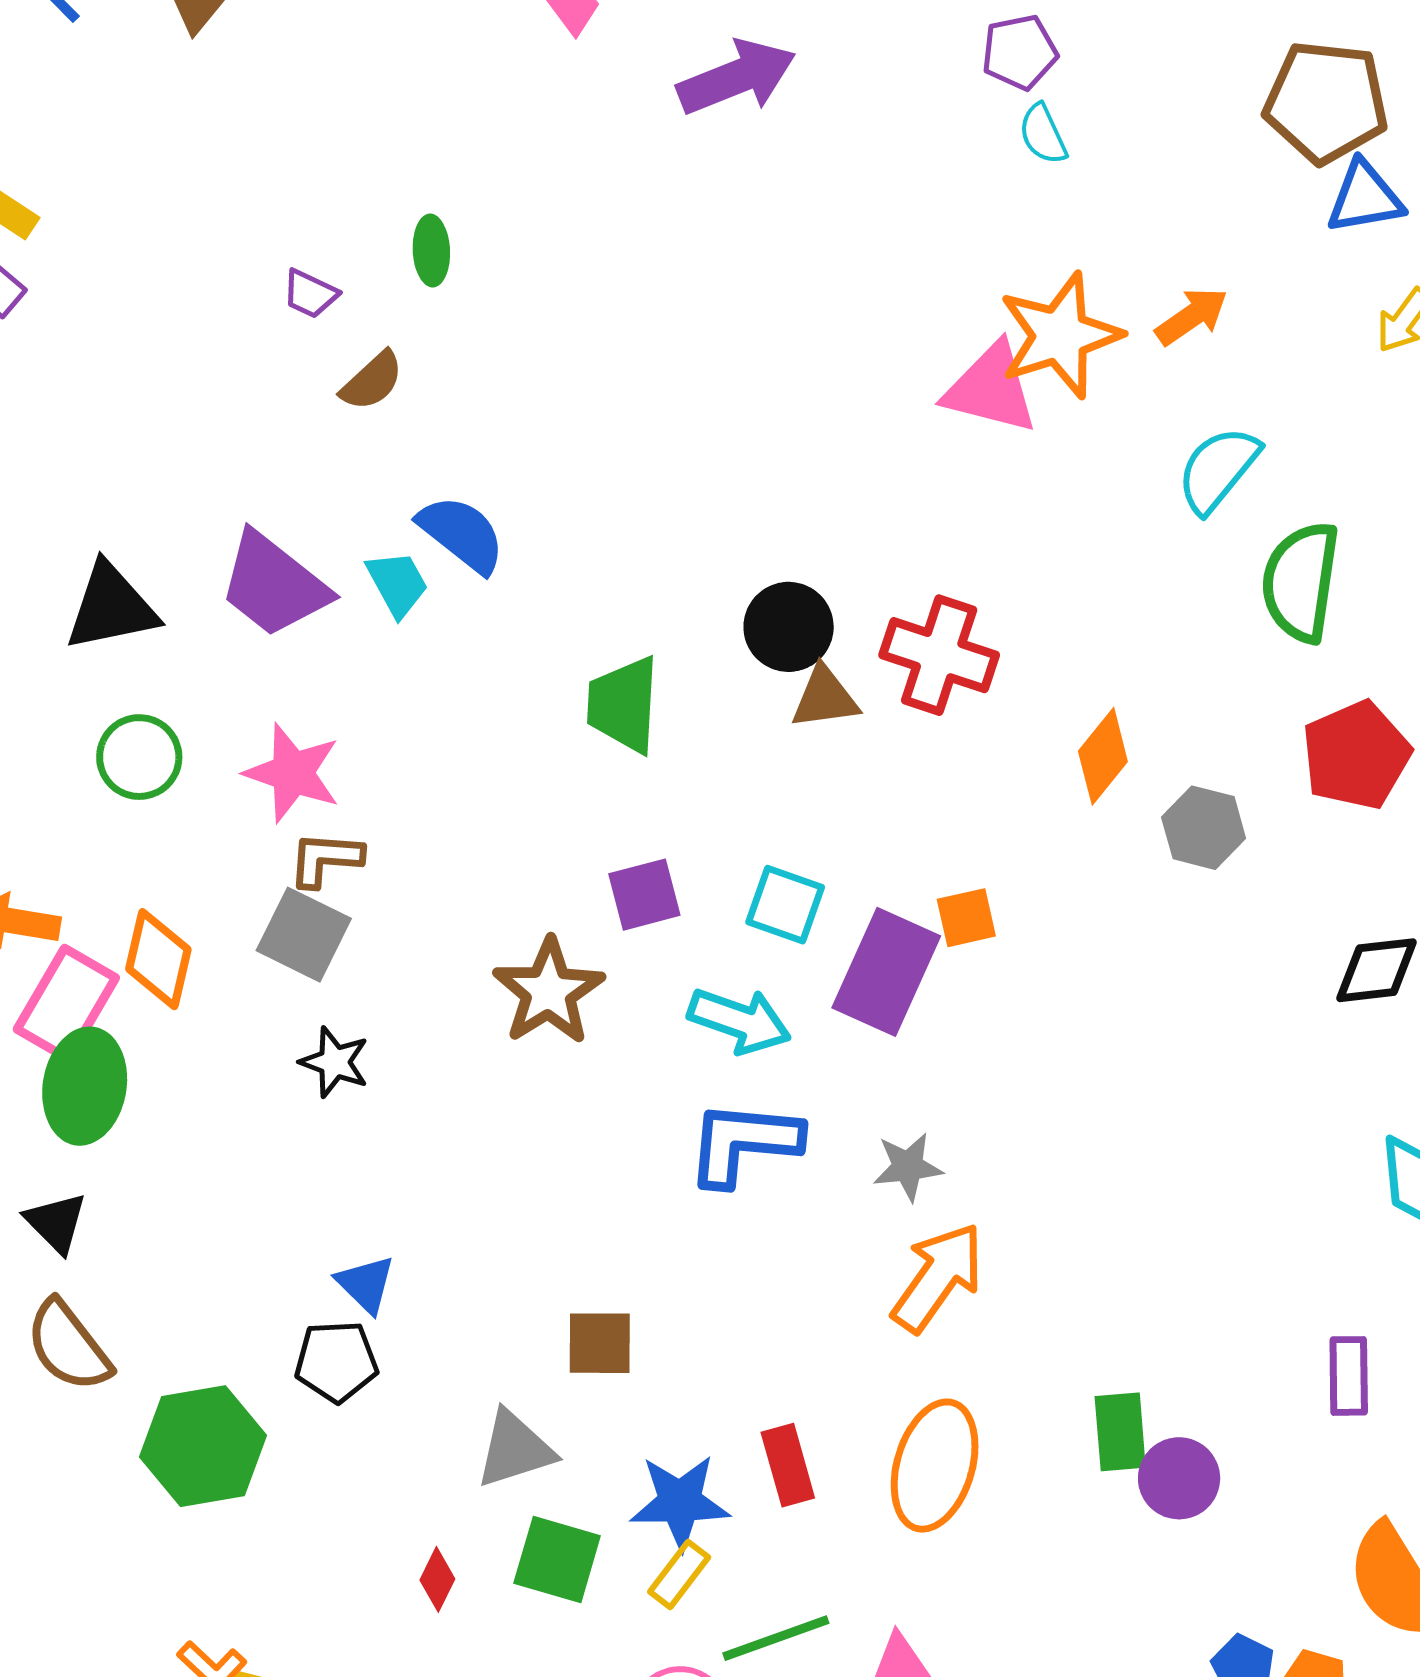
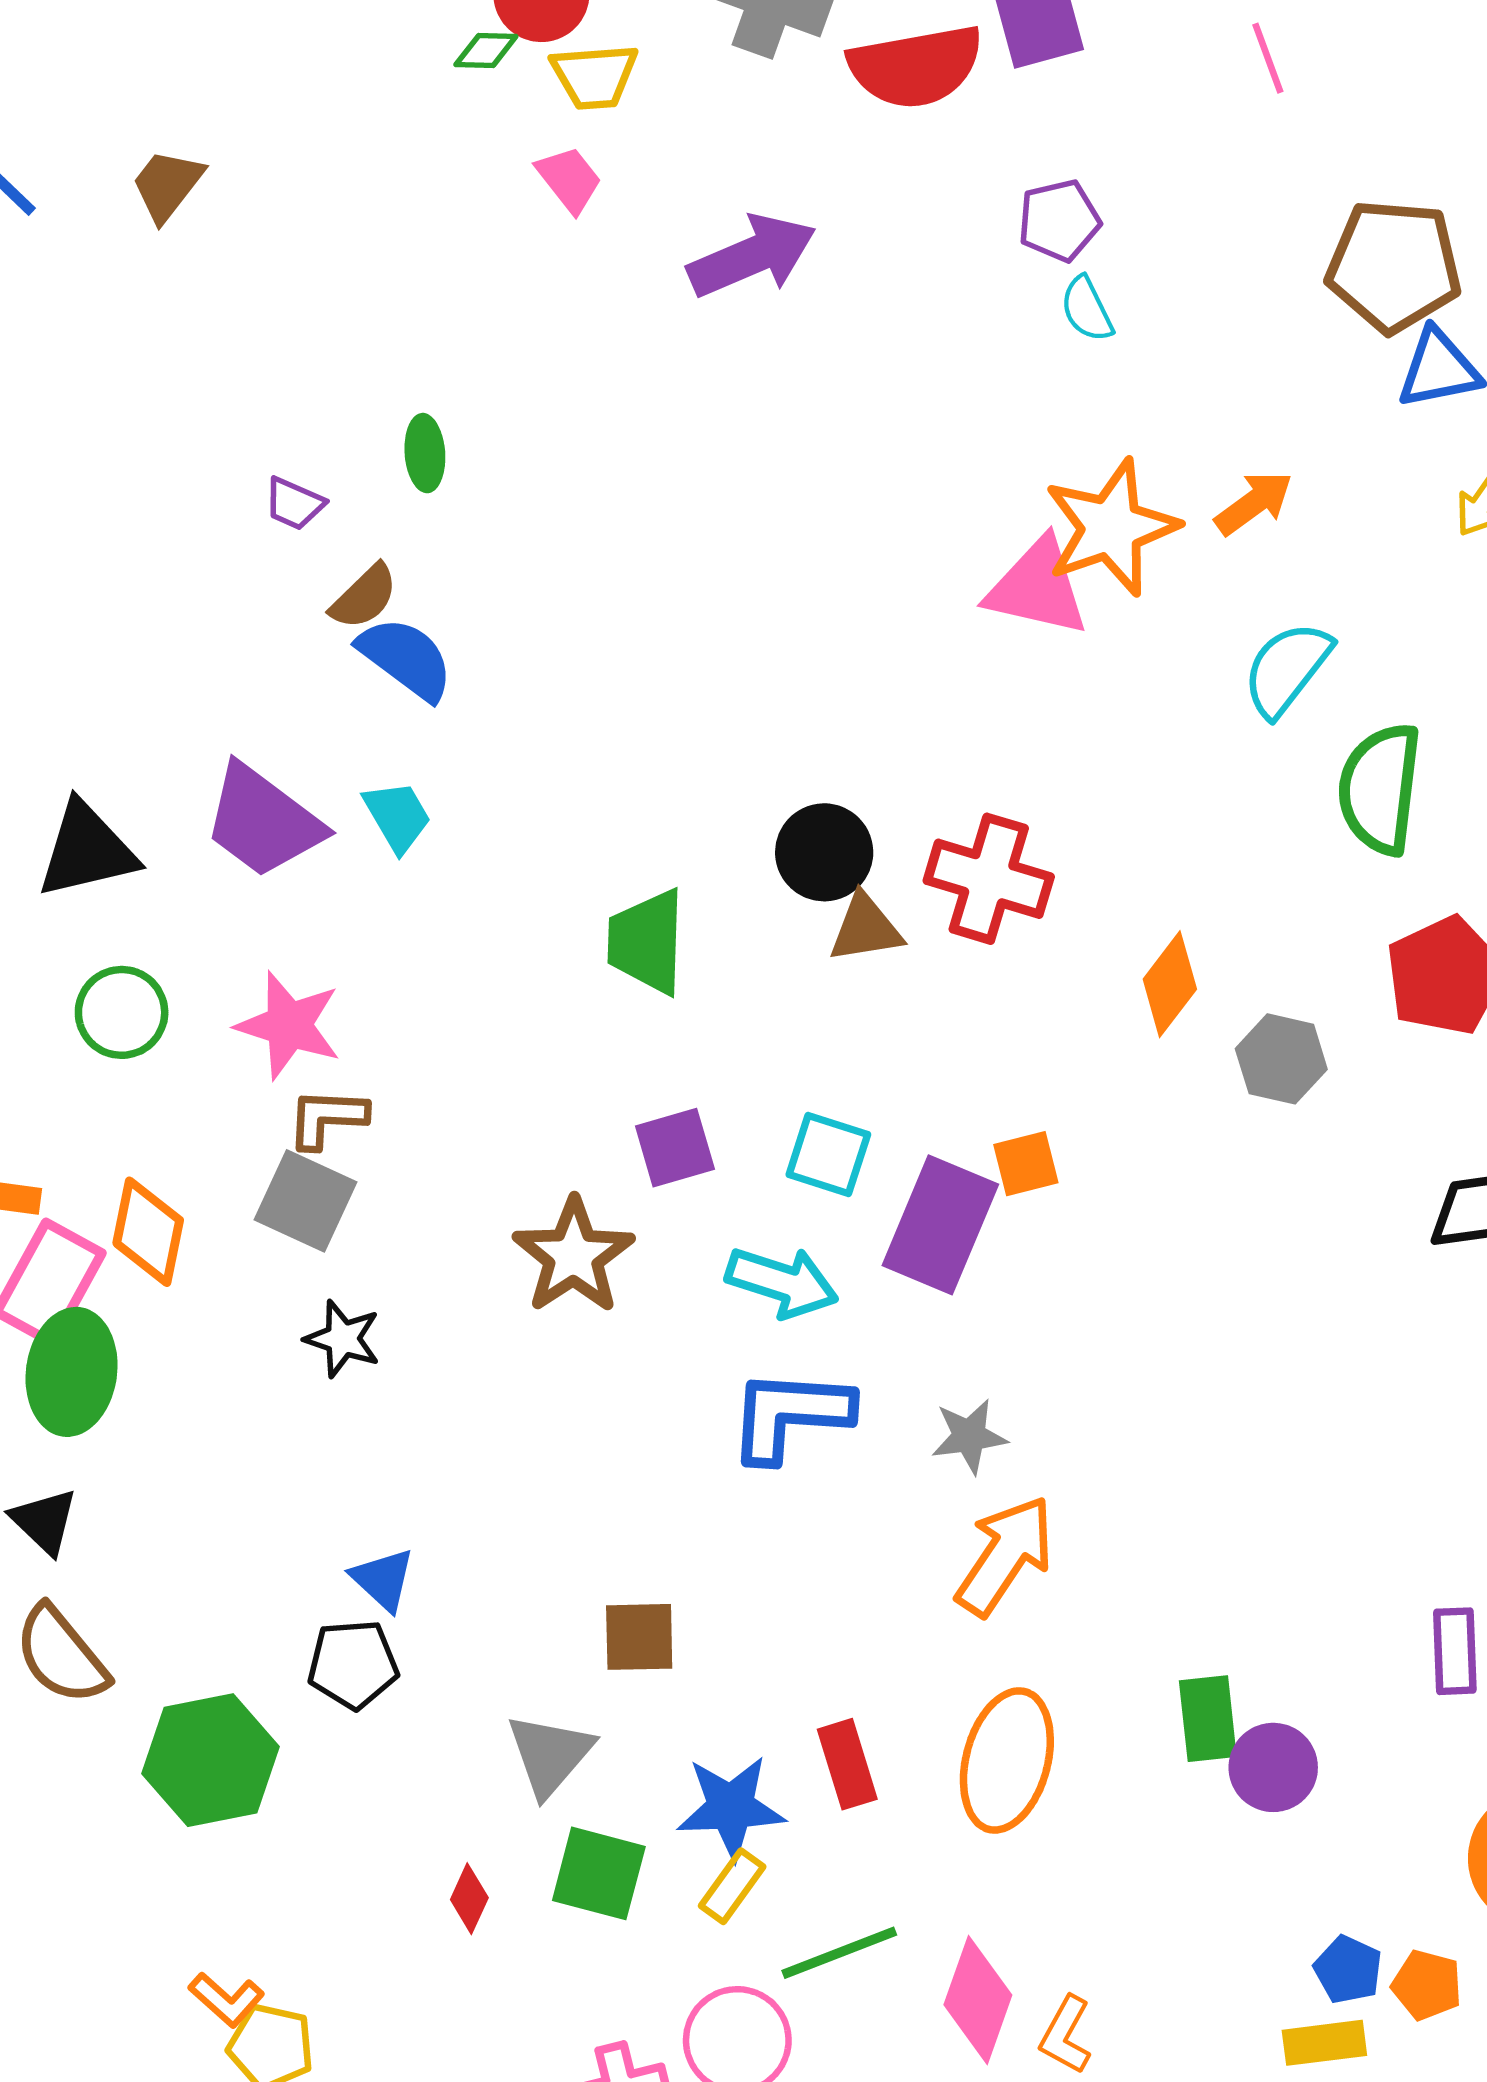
blue semicircle: (462, 534) -> (406, 658), moved
gray triangle: (515, 1449) -> (550, 1755), turned -30

